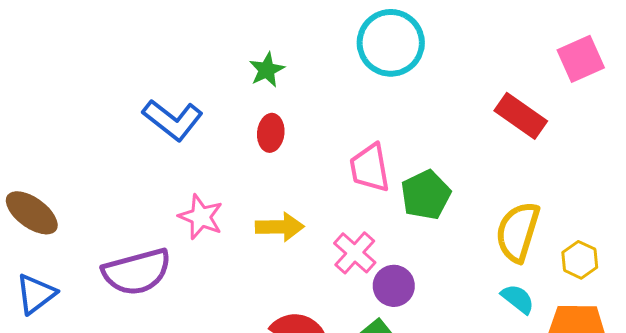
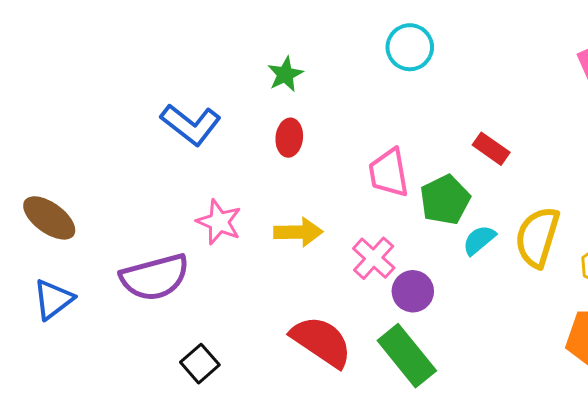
cyan circle: (391, 43) -> (410, 47), size x0.7
red rectangle: (521, 116) -> (491, 149), moved, size x0.7
cyan semicircle: (518, 299) -> (479, 240), moved, turned -78

